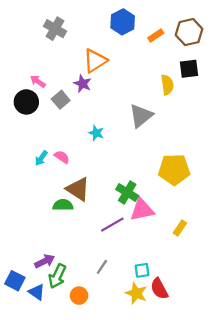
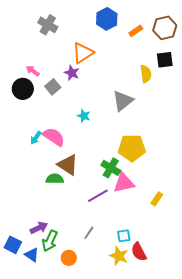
pink semicircle: (62, 157) -> (54, 137), size x1.6
yellow pentagon: (174, 170) -> (132, 148), moved

